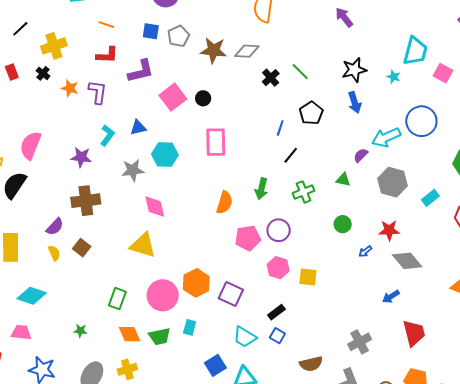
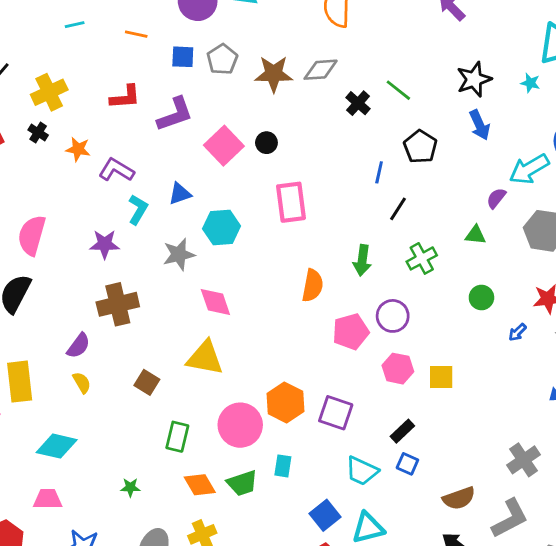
orange line: (106, 25) -> (136, 34), moved
purple L-shape: (98, 92) -> (116, 170), moved, turned -60
brown square: (82, 248) -> (147, 382), moved

